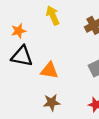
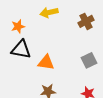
yellow arrow: (53, 15) -> (49, 12), turned -78

